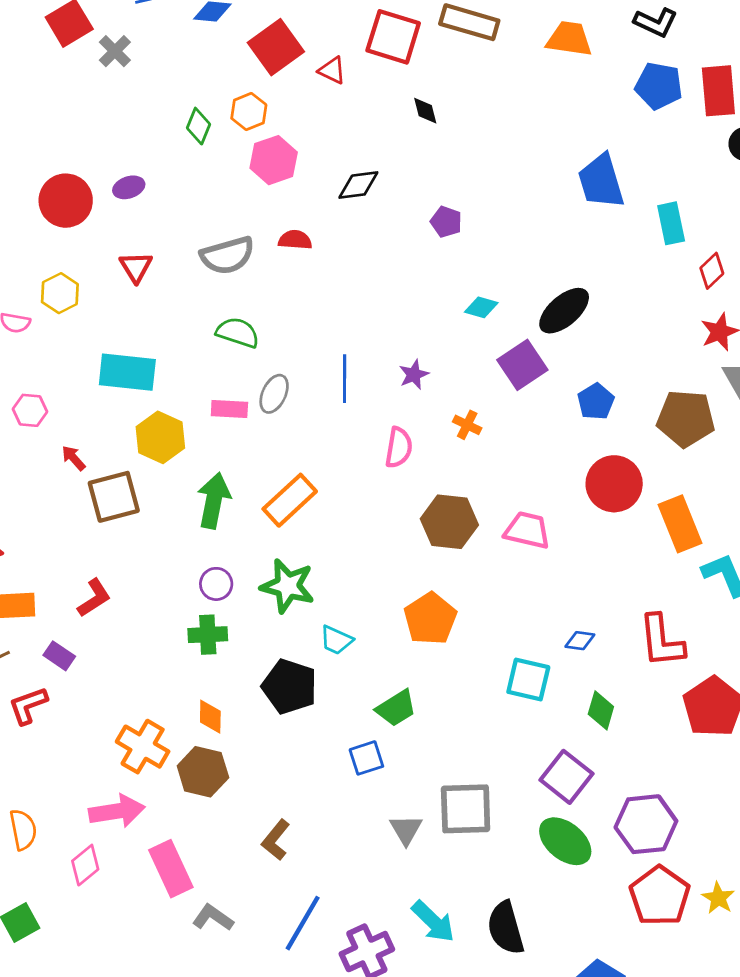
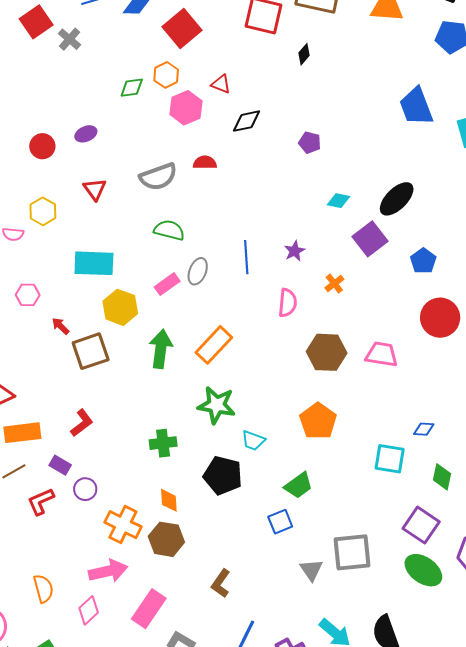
red triangle: (332, 70) -> (221, 84), moved
black diamond: (425, 111) -> (304, 54), moved, turned 60
green diamond: (198, 126) -> (132, 88), turned 65
red circle: (66, 201) -> (42, 146), size x0.7
pink rectangle: (229, 409) -> (167, 284), turned -35
orange cross: (467, 425) -> (334, 284), turned 30
purple circle: (216, 584) -> (85, 489), moved
pink rectangle: (171, 869) -> (149, 609), turned 63

